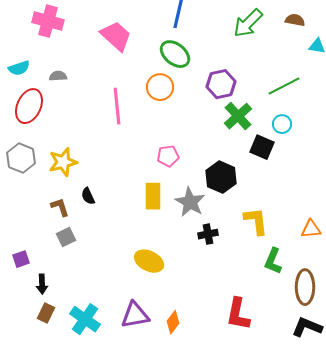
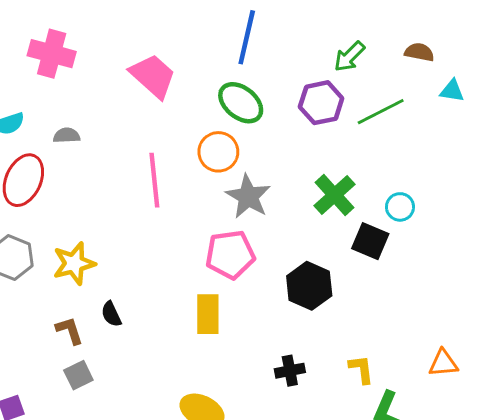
green arrow: (248, 23) -> (349, 57), size x0.7
purple hexagon: (221, 84) -> (321, 103), moved
green line: (284, 86) -> (381, 112), moved
pink pentagon: (168, 156) -> (230, 255), size x1.5
gray star: (190, 202) -> (248, 196), moved
yellow L-shape: (256, 221) -> (361, 369), moved, size x0.7

